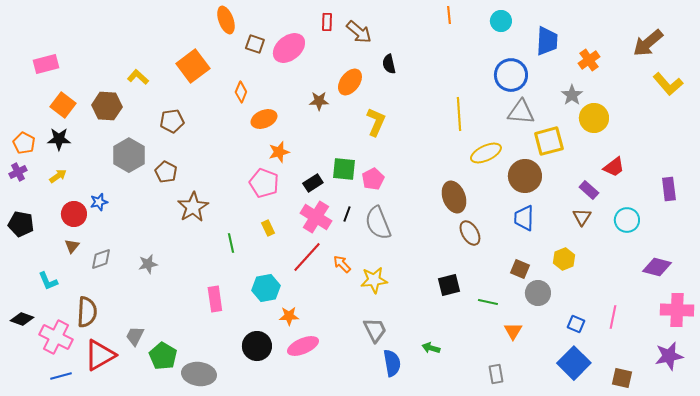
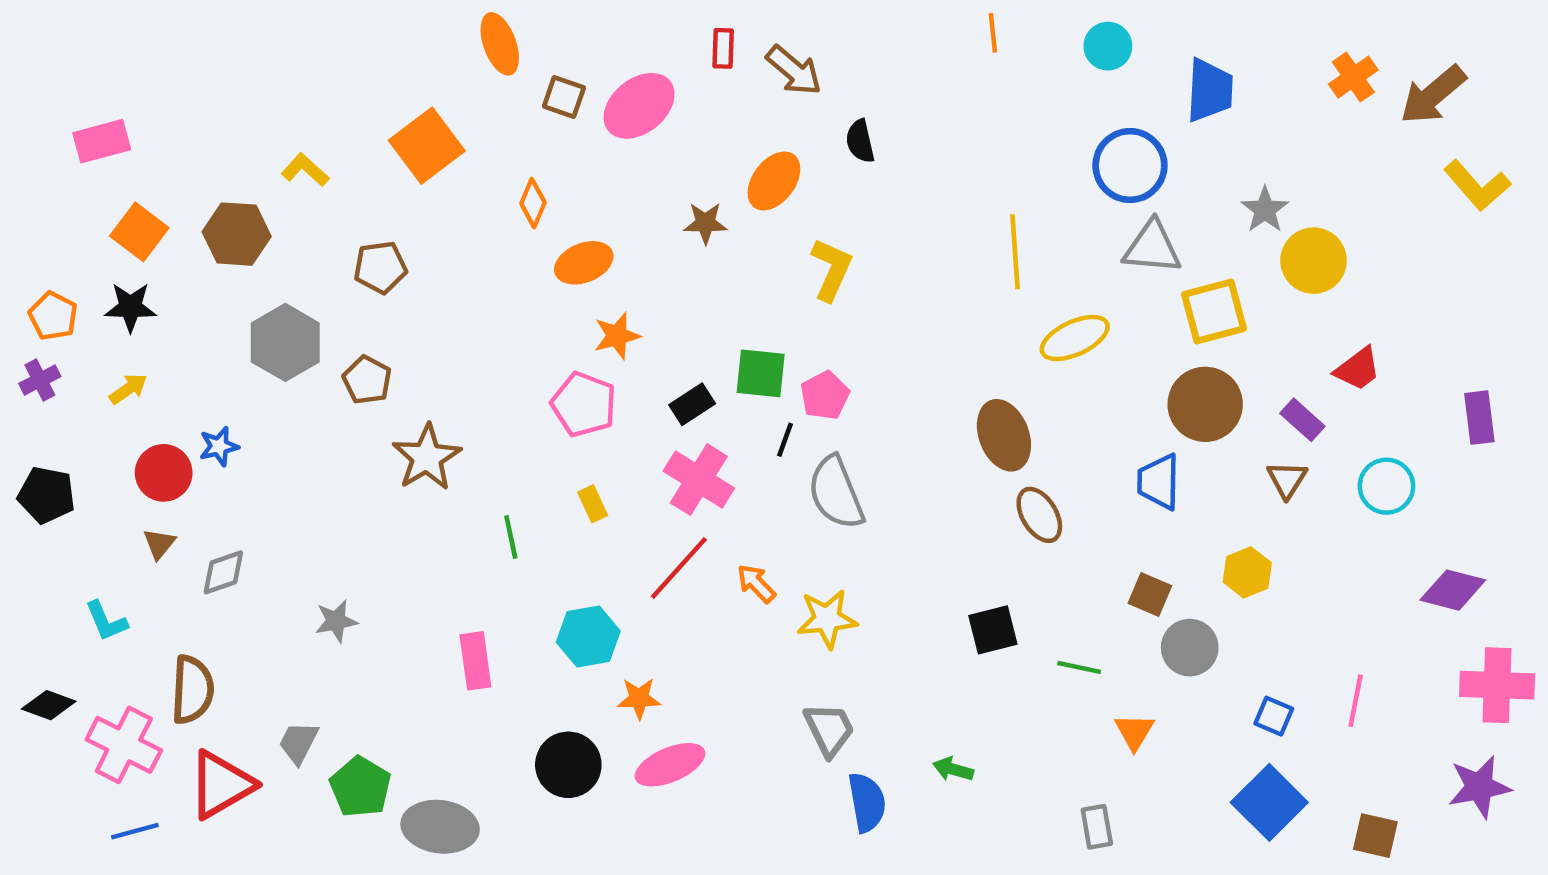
orange cross: (589, 60) -> (1353, 77), moved
brown circle: (525, 176) -> (1205, 404), moved
black line: (347, 214) -> (785, 440), moved
gray star: (148, 264) -> (336, 621), moved

